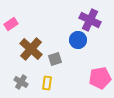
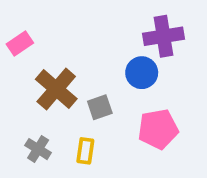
purple cross: (90, 20) -> (164, 36), turned -35
pink pentagon: (100, 78) -> (158, 129), moved

